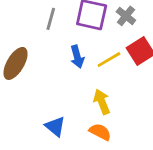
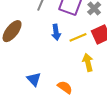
yellow arrow: (102, 102) -> (88, 62), moved

